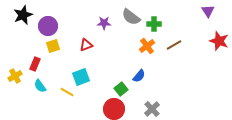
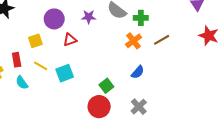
purple circle: (48, 26) -> (54, 19), moved
red rectangle: (35, 64) -> (17, 60), turned -32
blue semicircle: (139, 76) -> (138, 72), moved
yellow line: (67, 92) -> (41, 66), moved

